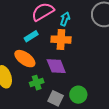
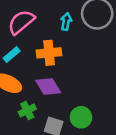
cyan arrow: (65, 19) -> (66, 21), moved

